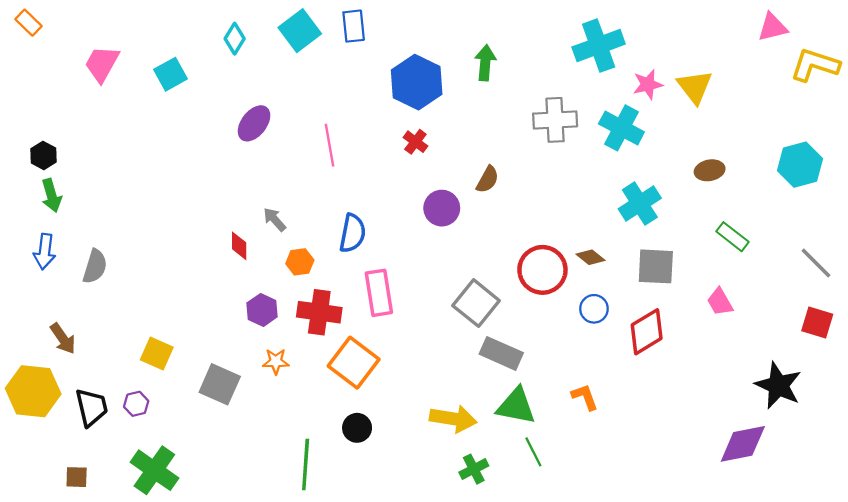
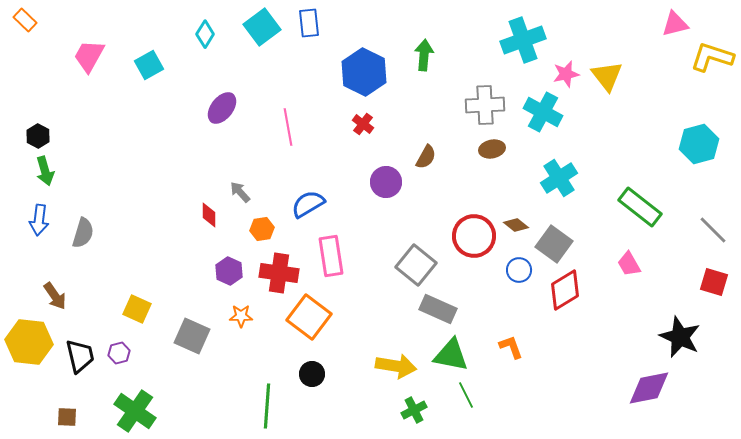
brown ellipse: (710, 170) -> (492, 149), moved
blue semicircle: (352, 233) -> (308, 204), turned -132
green rectangle: (732, 237) -> (640, 207), size x1.5
gray square: (656, 266) -> (554, 244), moved, turned 33

